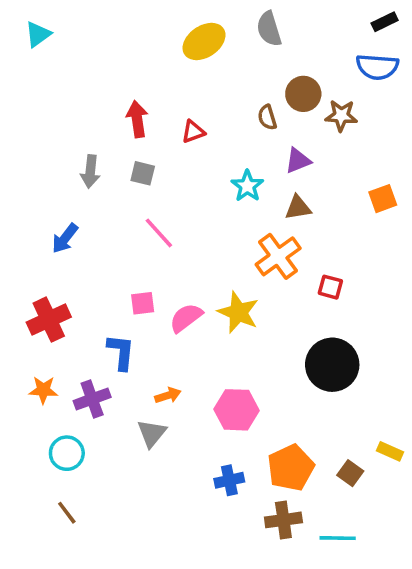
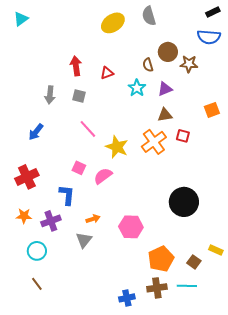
cyan star: (247, 186) -> (137, 88), moved
red square: (330, 287) -> (183, 136), moved
pink square: (143, 303) -> (79, 168), turned 32
yellow star: (238, 312) -> (117, 147), moved
blue cross: (229, 480) -> (127, 298), moved
cyan line: (338, 538) -> (187, 286), moved

